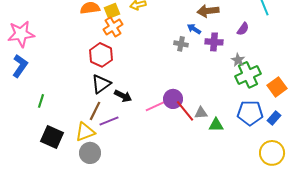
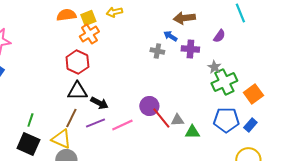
black triangle: (101, 84) -> (77, 91), turned 35
green line: (41, 101) -> (30, 120), moved
pink line: (156, 106) -> (122, 125), moved
purple line: (109, 121) -> (95, 123), moved
yellow triangle: (85, 132) -> (61, 139), turned 45

